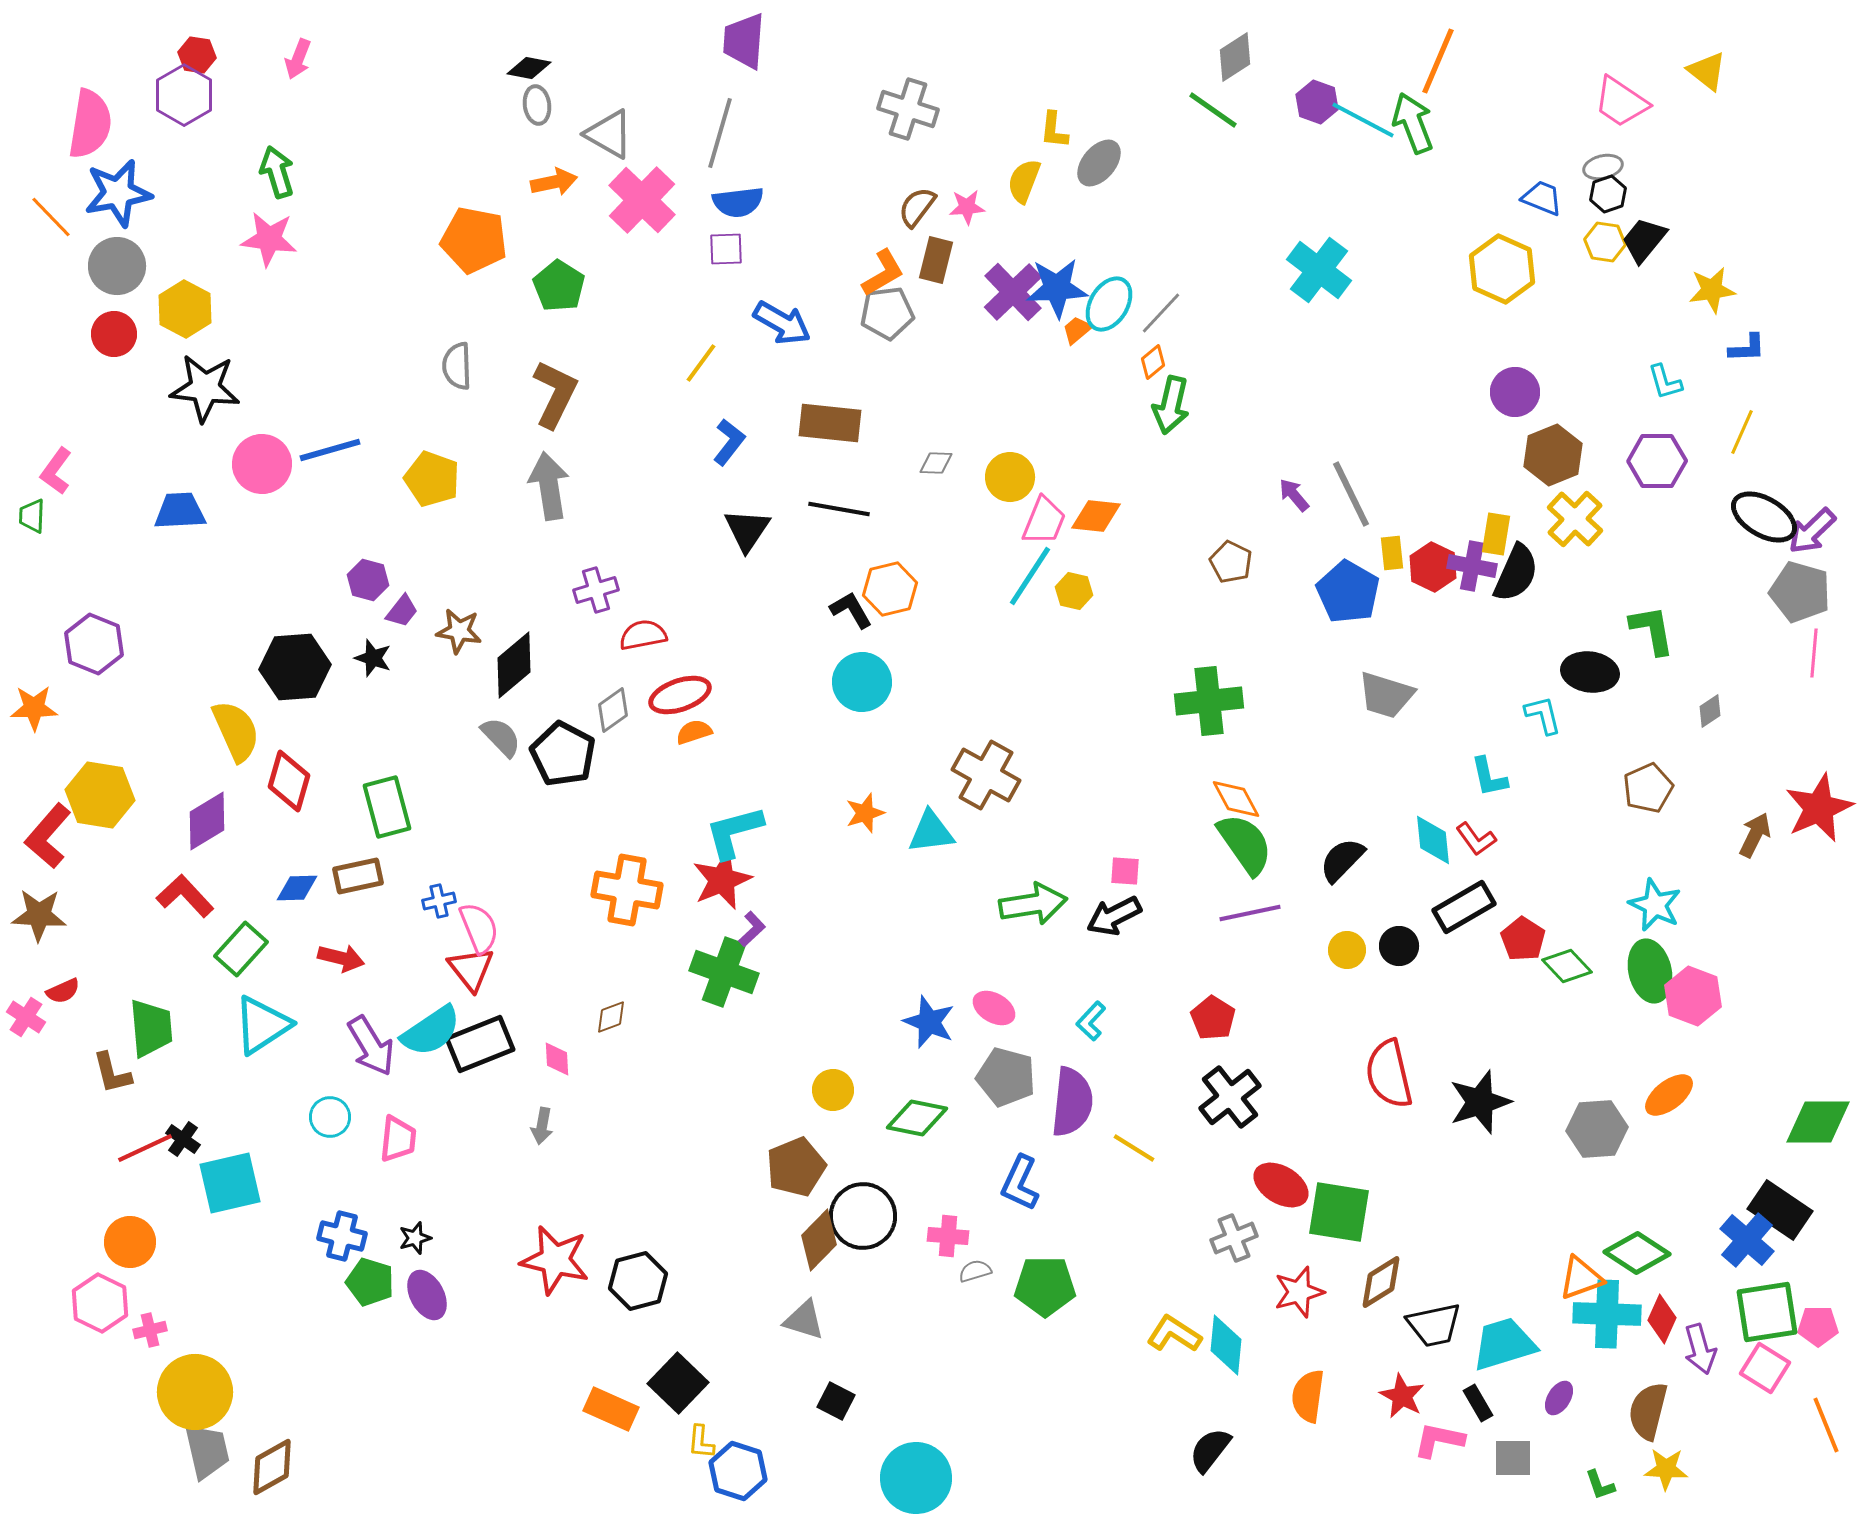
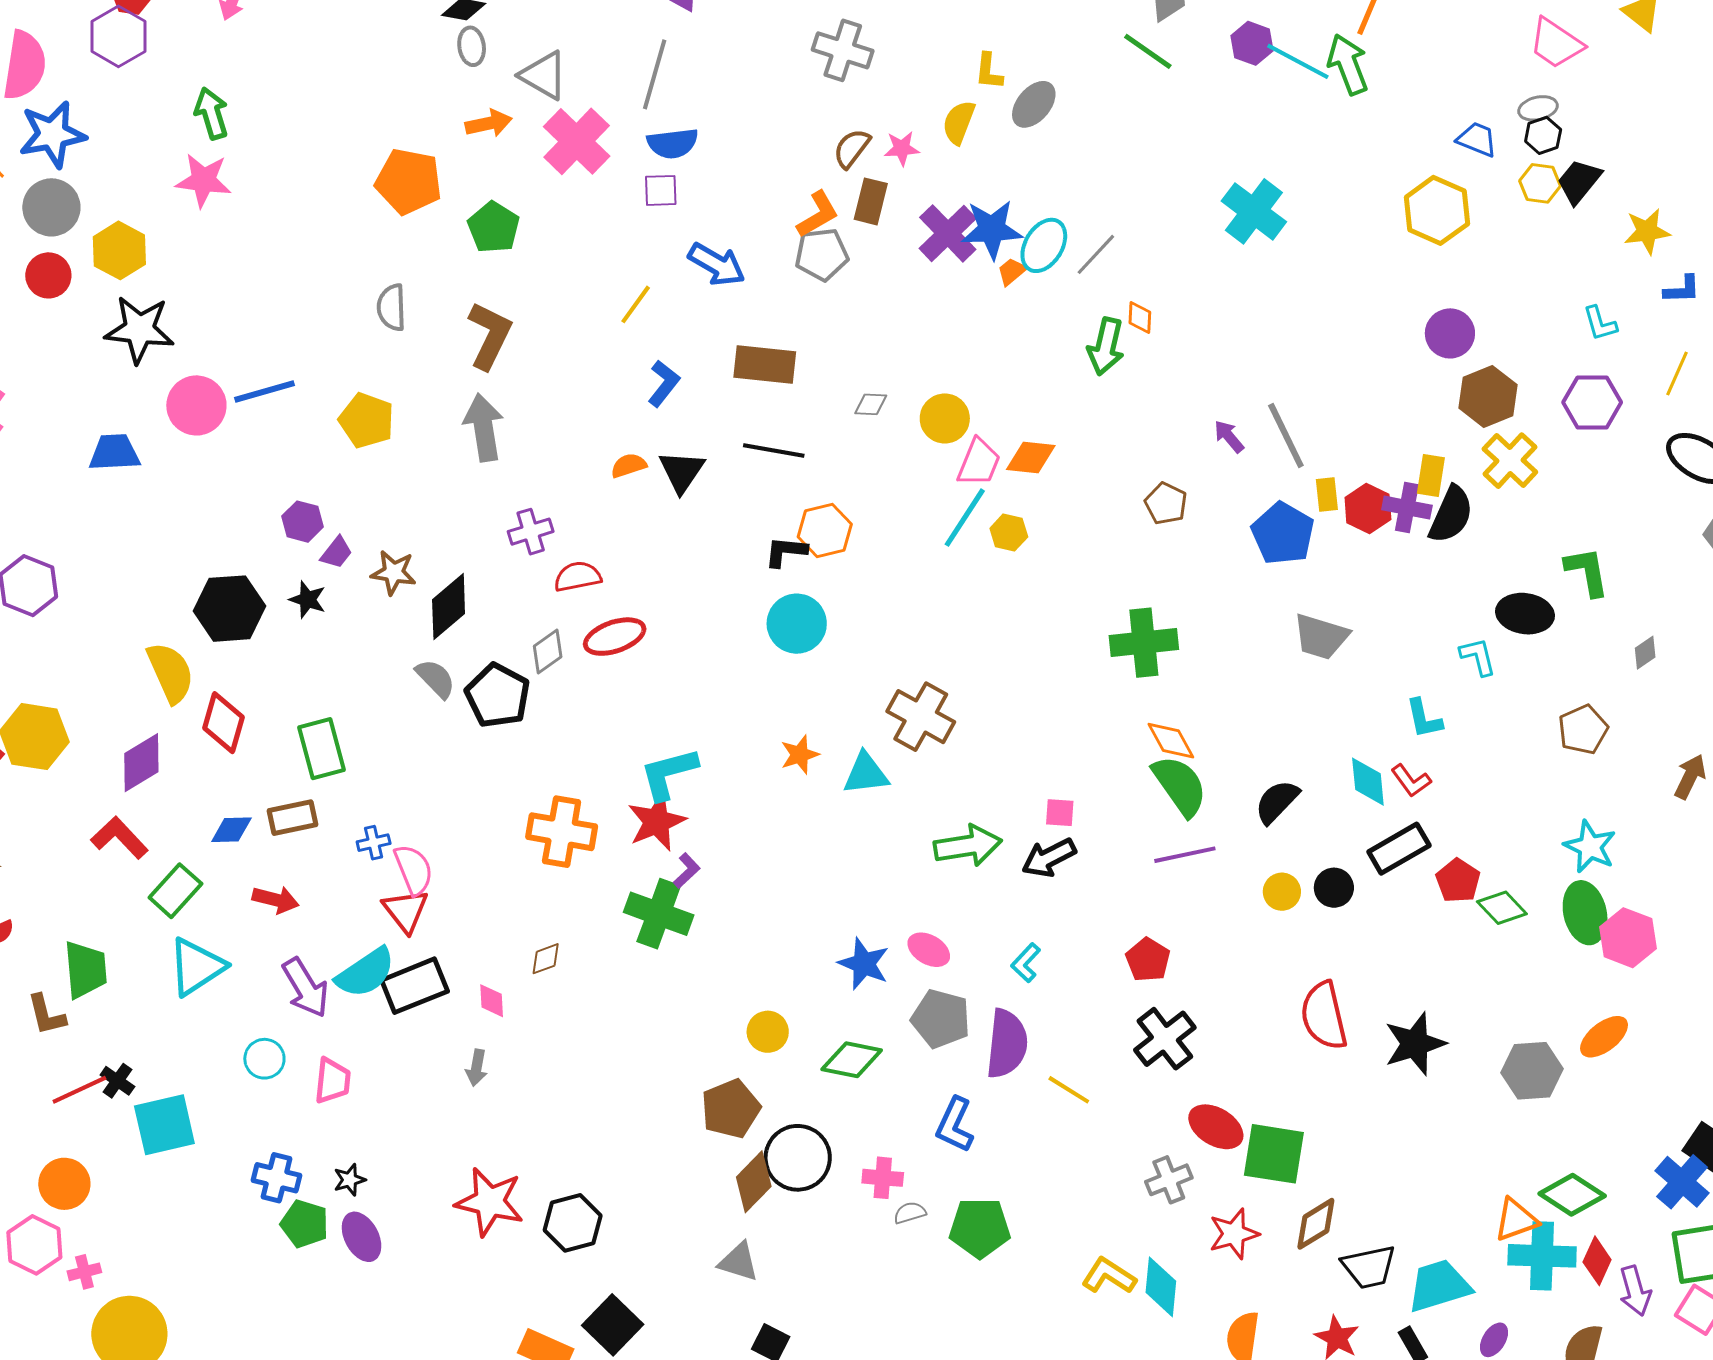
orange diamond: (1153, 362) -> (1140, 317), moved, turned -48
black L-shape: (851, 610) -> (786, 552), turned -54
orange semicircle: (694, 732) -> (629, 466), moved

